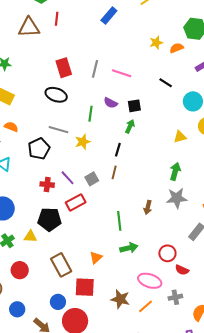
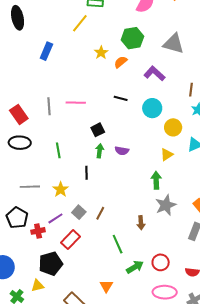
yellow star: (156, 43) -> (101, 53), moved
purple semicircle: (111, 103) -> (122, 151), moved
gray line: (58, 130) -> (30, 187), moved
yellow triangle: (180, 137) -> (167, 155), moved
yellow star: (83, 142) -> (61, 189), moved
black pentagon: (39, 149) -> (17, 218), moved
black line: (118, 150) -> (86, 173), moved
brown line: (114, 172) -> (100, 213), moved, turned 32
purple line: (68, 178) -> (55, 218), turned -63
red circle: (167, 253) -> (161, 262), moved

